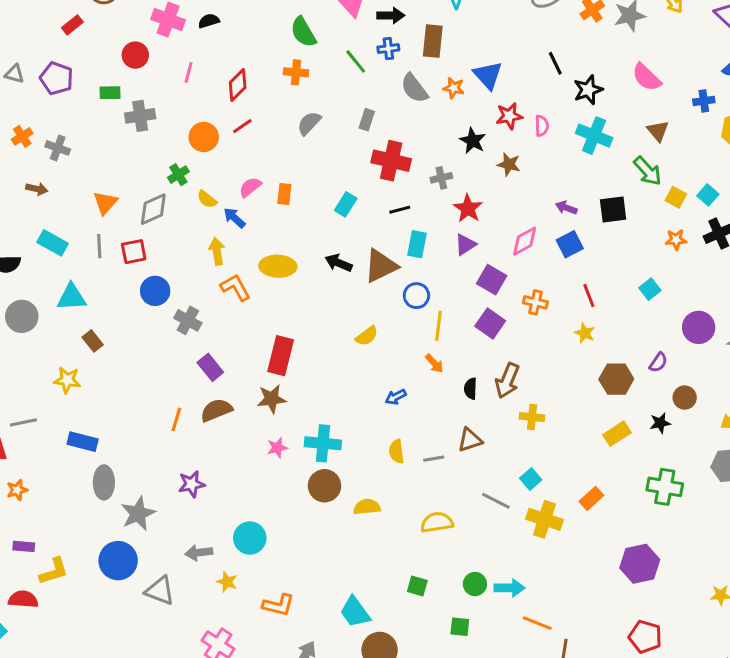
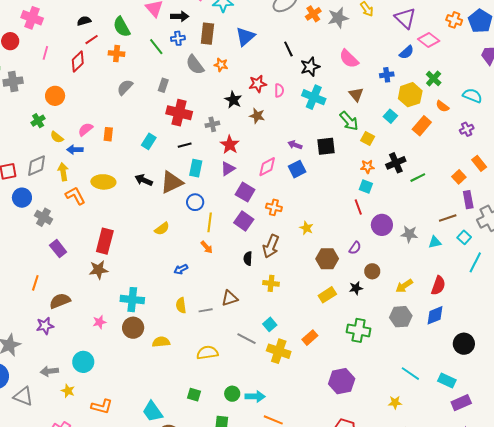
black semicircle: (209, 21) -> (84, 21), moved
blue triangle: (488, 75) -> (245, 37), moved, turned 30
red line: (242, 126) -> (92, 40), moved
cyan square: (708, 195) -> (390, 116), moved
gray diamond: (153, 209) -> (37, 166), moved
blue arrow: (234, 218) -> (75, 150), turned -42
cyan square: (650, 289) -> (366, 187), moved, turned -32
red line: (589, 296) -> (358, 207), moved
brown arrow: (507, 381) -> (271, 246), moved
black semicircle: (470, 389) -> (248, 258), moved
brown semicircle: (216, 410) -> (60, 301), moved
pink star: (277, 448) -> (99, 322), moved

